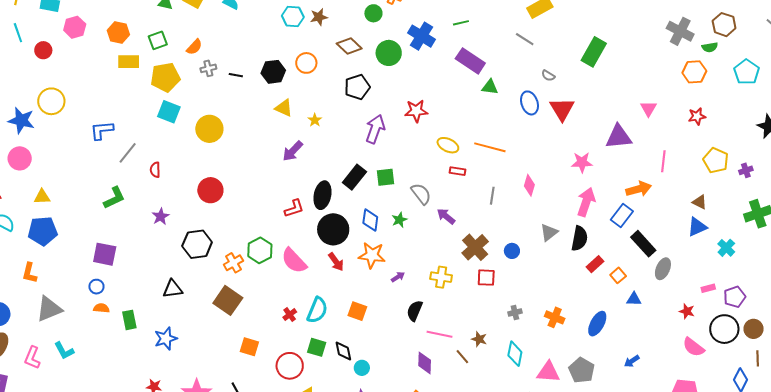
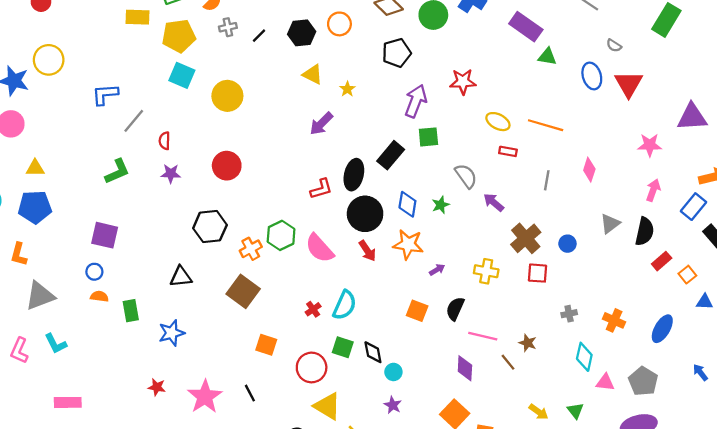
black line: (236, 75) -> (259, 36), turned -56
green square: (386, 177) -> (428, 137), moved
pink arrow: (586, 202) -> (653, 190), size x0.7
purple star: (161, 216) -> (171, 174), moved, turned 30
orange square: (357, 311) -> (417, 311), moved
cyan diamond: (515, 354) -> (584, 357), moved
blue arrow: (632, 361) -> (700, 372), turned 84
pink triangle: (548, 372) -> (605, 382), size x0.7

